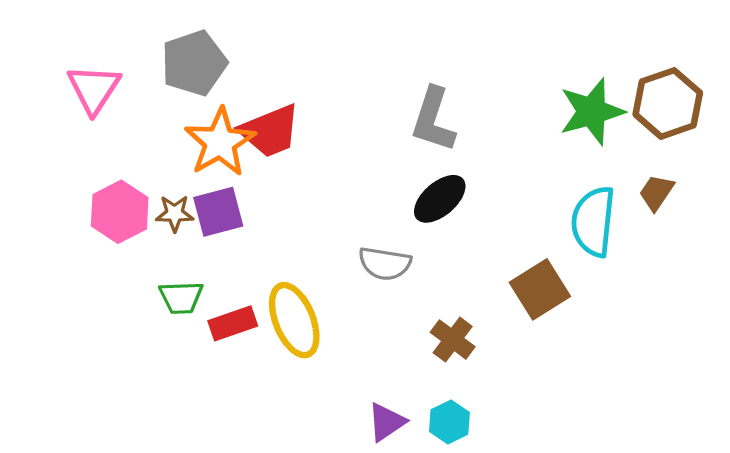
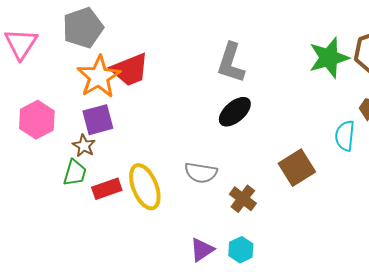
brown star: (175, 213) -> (84, 146), moved, turned 30
cyan semicircle: (593, 221) -> (345, 136), moved, size x0.7
gray semicircle: (385, 264) -> (201, 173), moved
green trapezoid: (181, 297) -> (75, 173), turned -72

